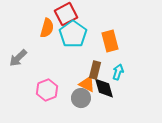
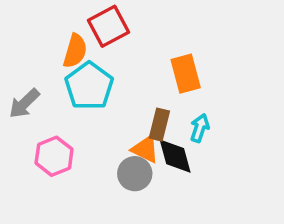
cyan pentagon: (73, 34) -> (89, 86), moved
pink hexagon: (47, 90) -> (54, 156), moved

